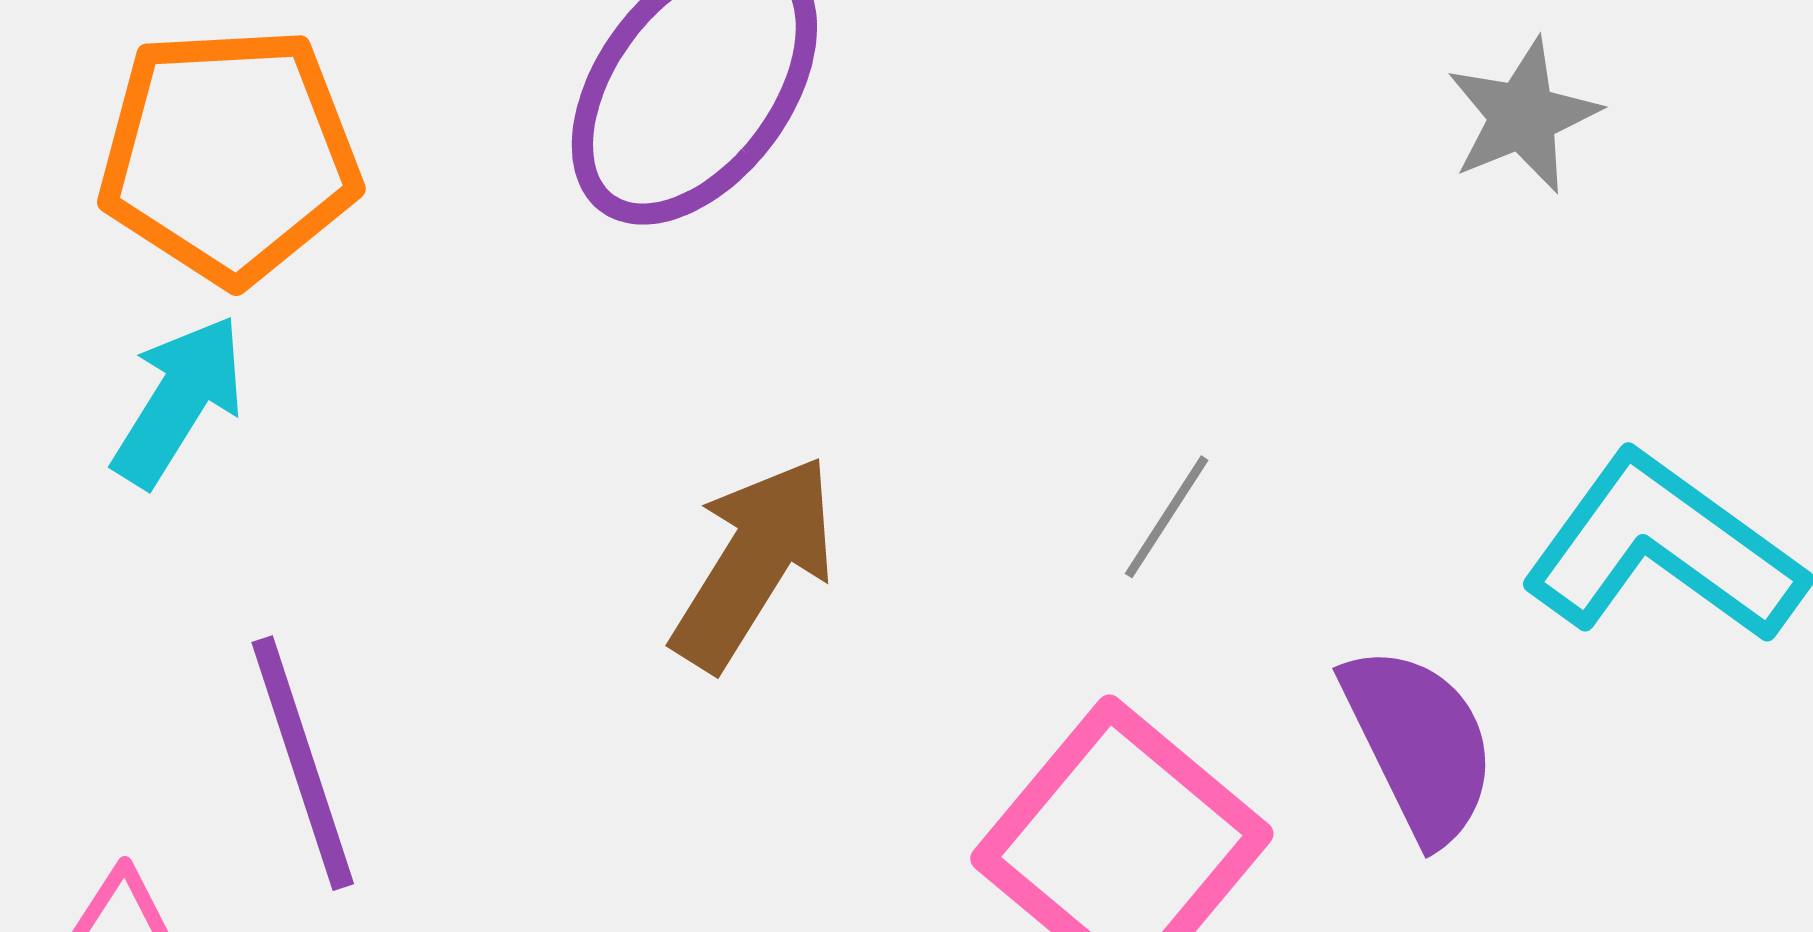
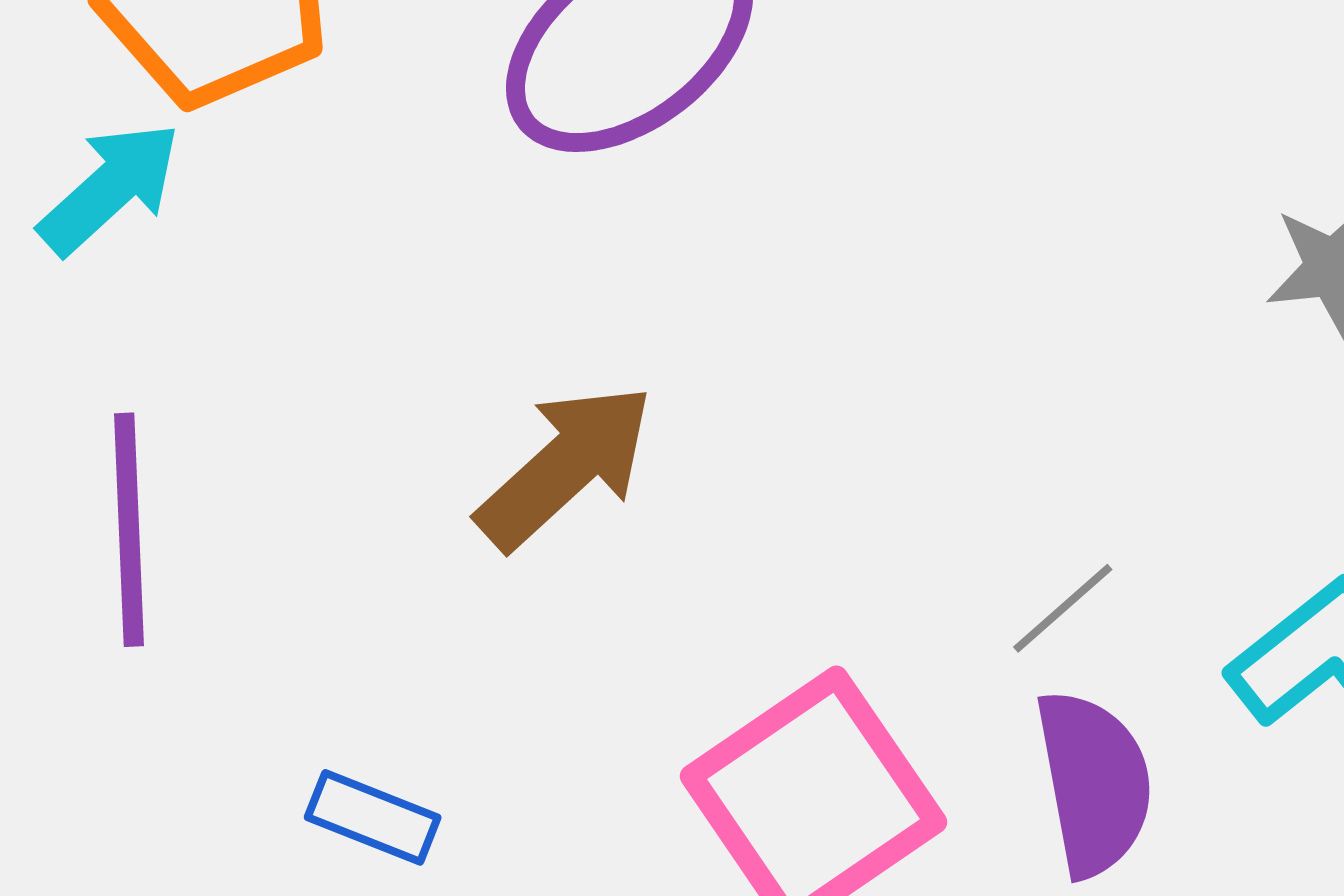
gray line: (1167, 517) -> (1063, 608), moved

